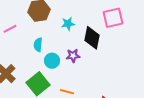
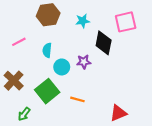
cyan star: (68, 24) -> (83, 21), moved
pink line: (10, 29) -> (19, 42), moved

